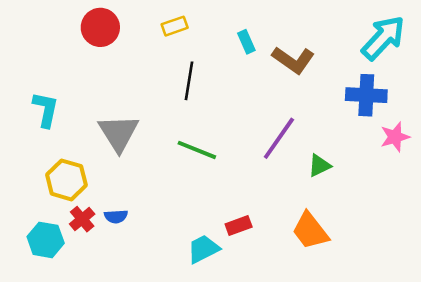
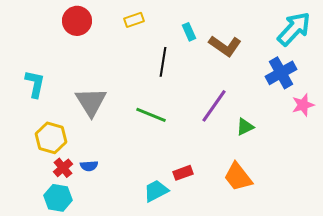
black line: (189, 81) -> (163, 62), moved
blue cross: (366, 95) -> (281, 73), turned -32
cyan hexagon: (46, 240) -> (58, 198), moved

